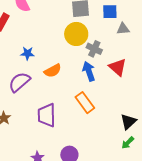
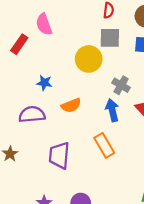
yellow circle: (76, 34) -> (89, 59), moved
purple semicircle: (19, 82) -> (32, 114), turned 30

